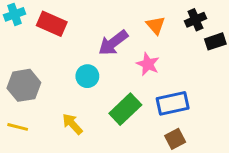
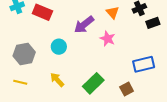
cyan circle: (87, 76) -> (59, 47), moved
blue rectangle: (173, 103) -> (144, 64), moved
green rectangle: (125, 109) -> (93, 83), moved

